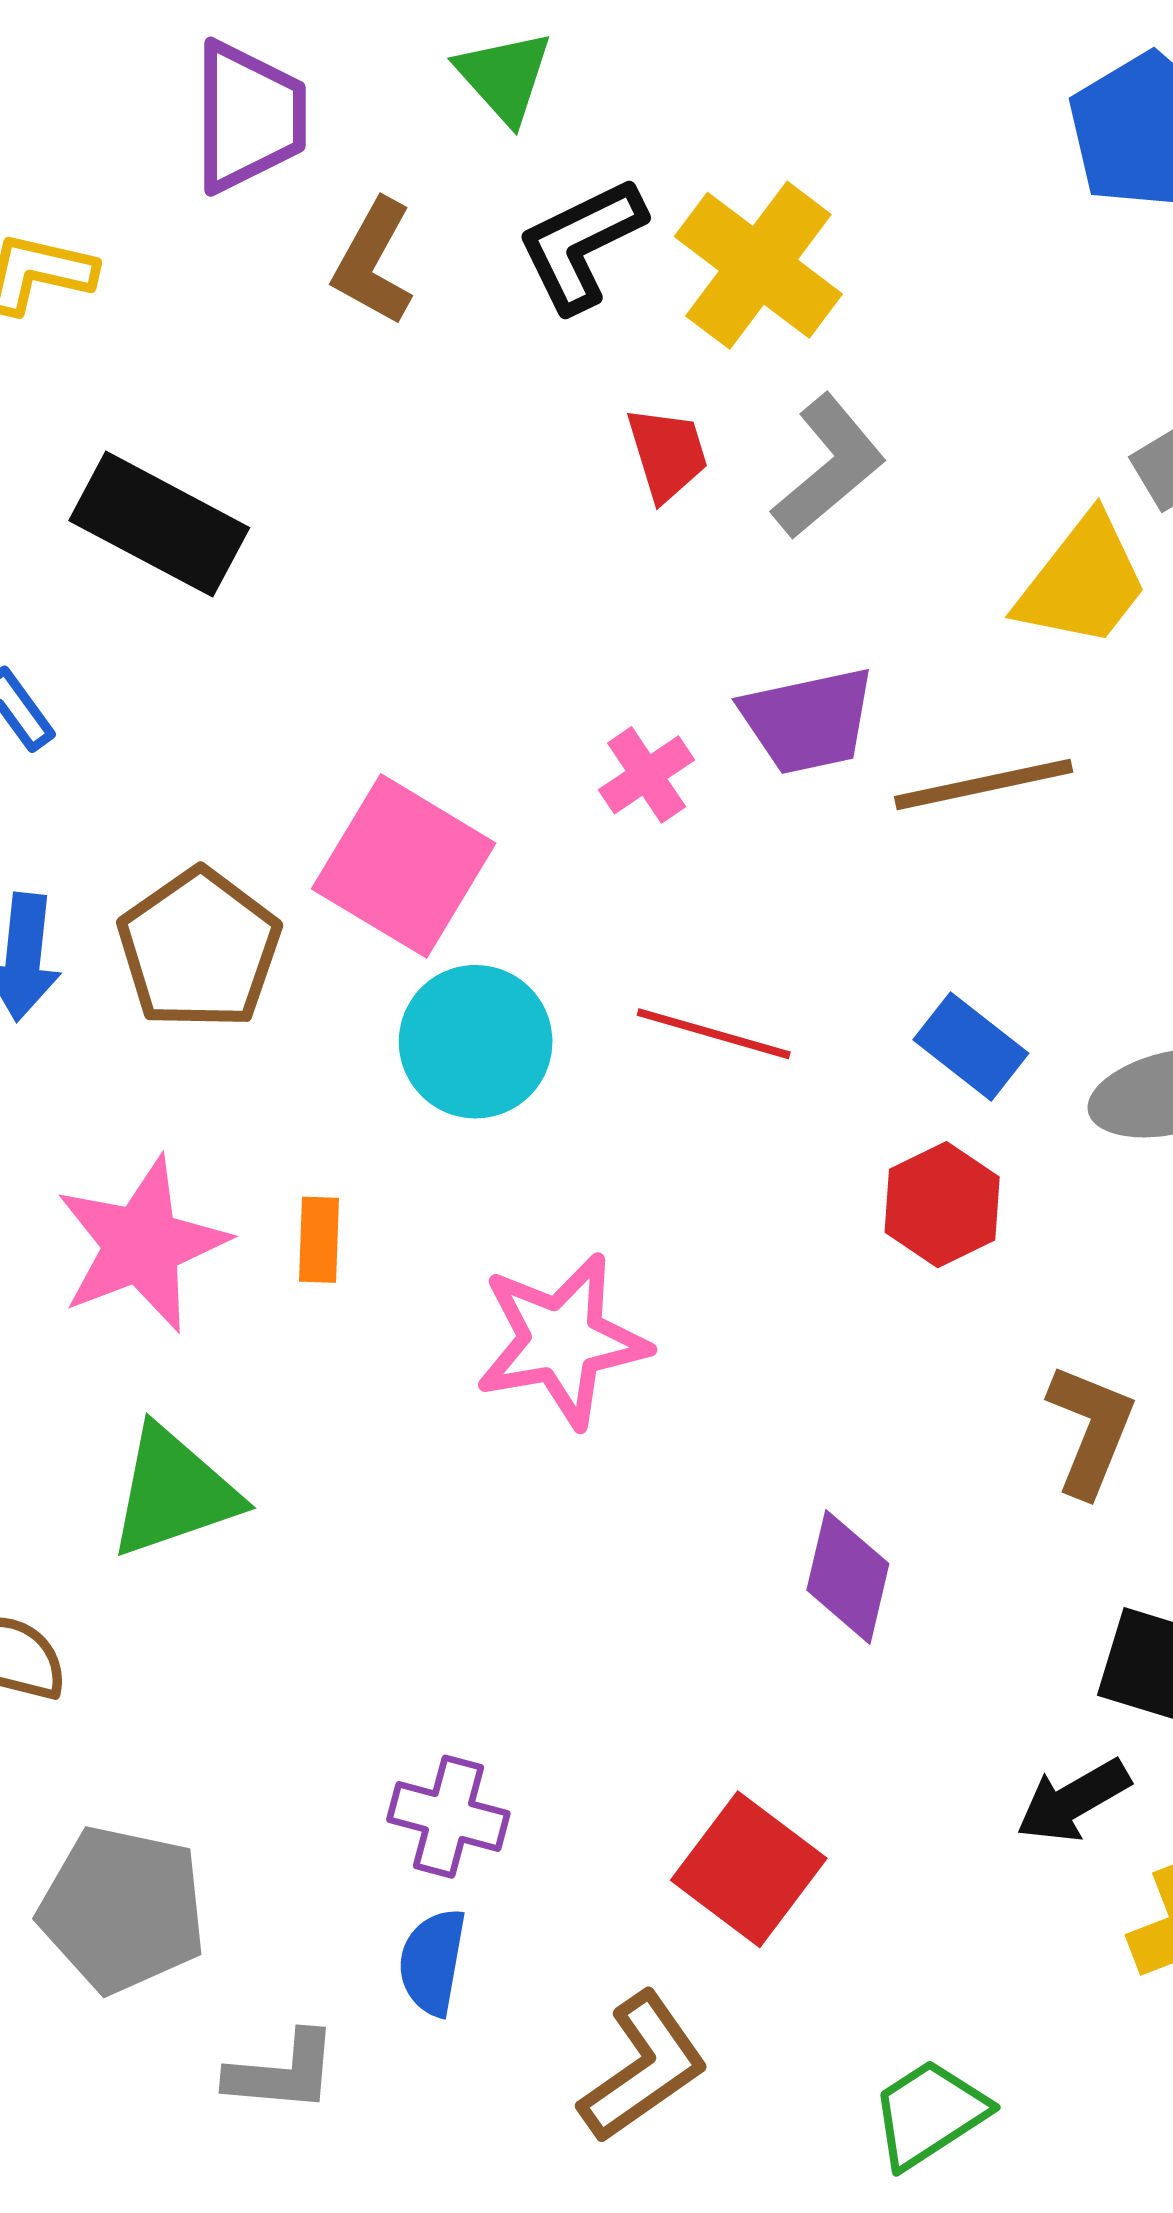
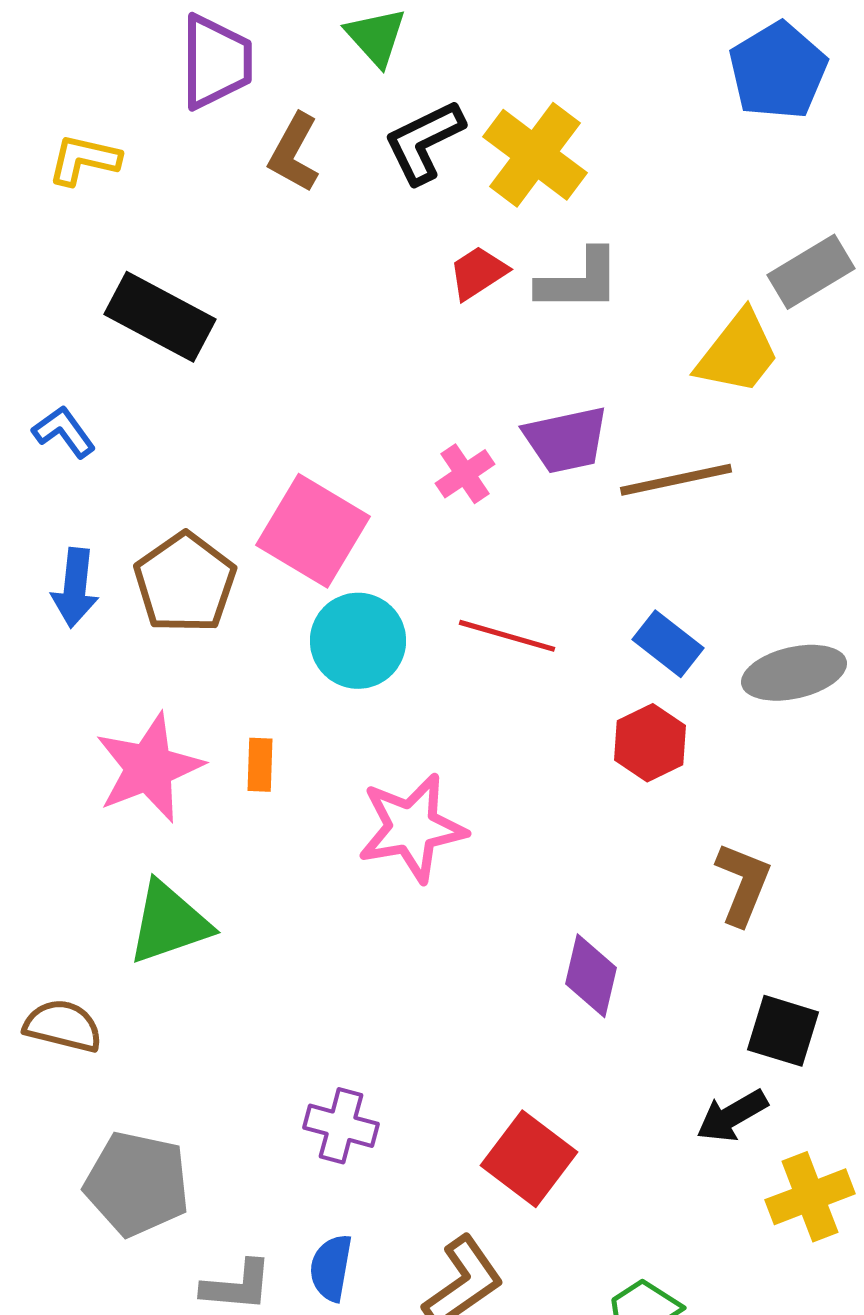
red trapezoid: (667, 454) -> (478, 273), turned -106
gray L-shape: (829, 467) -> (579, 281), turned 40
blue semicircle: (432, 1962) -> (331, 1268), moved

